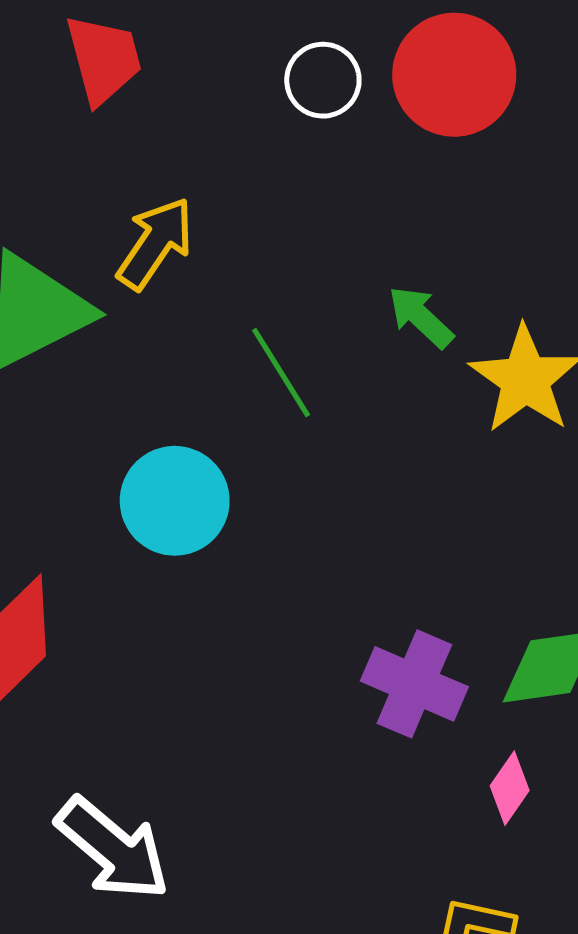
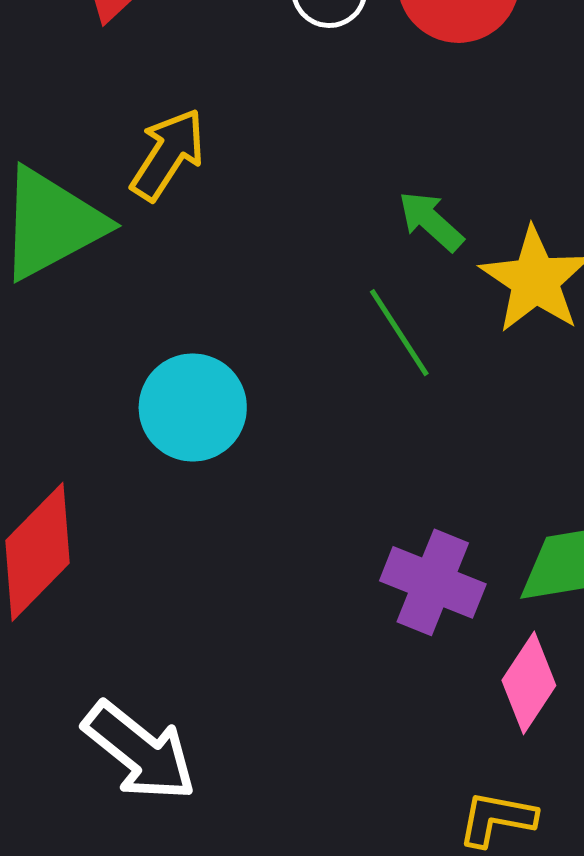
green line: (281, 373) -> (399, 333), moved
pink diamond: (510, 788) -> (529, 683), size x1.4

